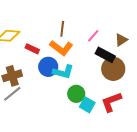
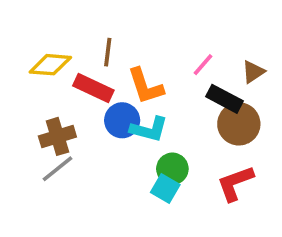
brown line: (62, 29) -> (108, 52), moved
orange L-shape: (61, 48) -> (145, 86), turned 35
red rectangle: (32, 49) -> (93, 88), size x1.5
cyan square: (87, 105) -> (165, 189), moved

